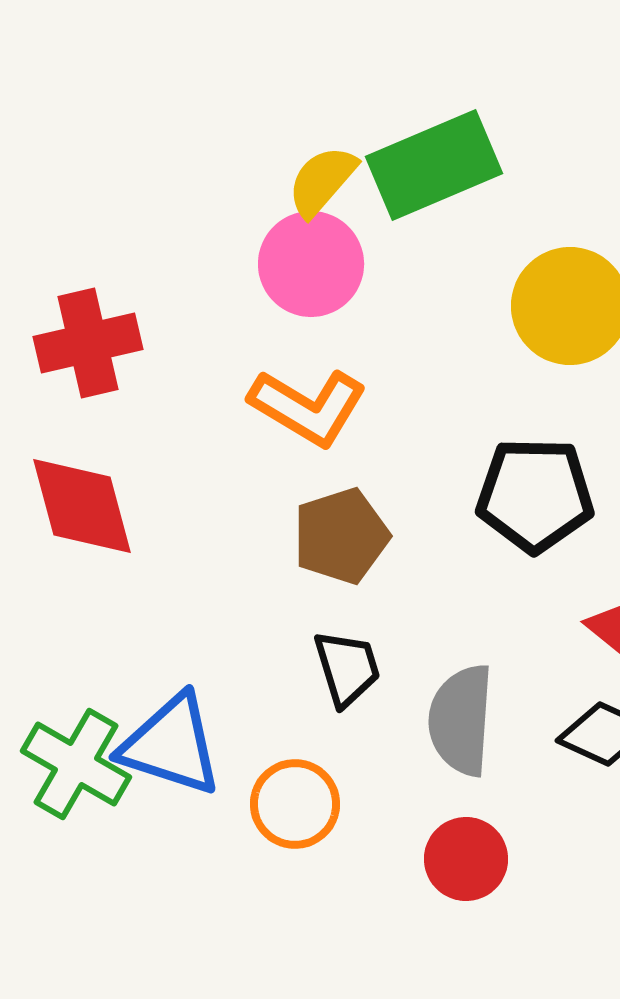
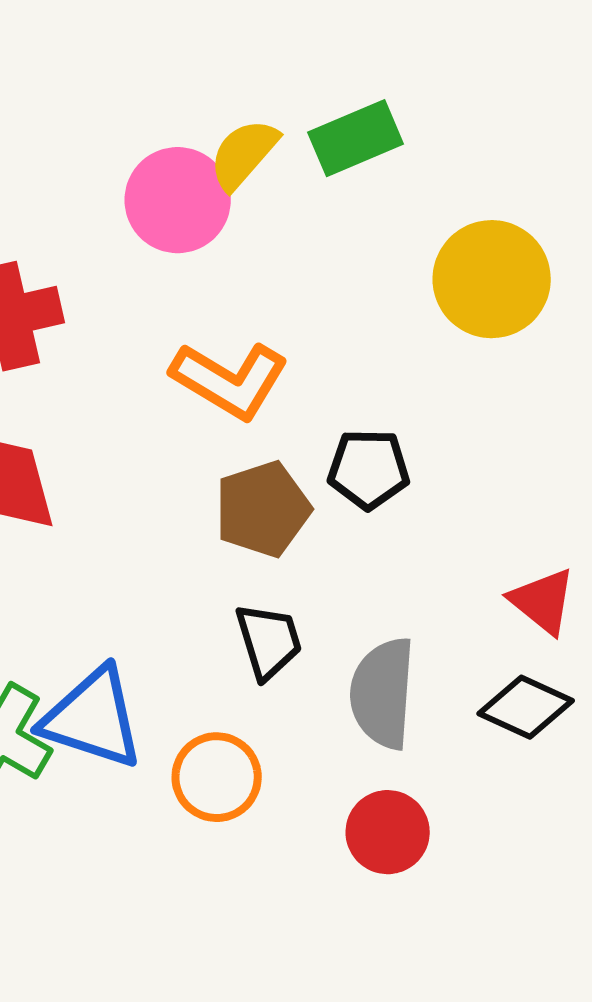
green rectangle: (434, 165) -> (356, 138), size x0.7
pink circle: (311, 264) -> (178, 200), moved
black pentagon: (535, 495) -> (369, 469), moved, size x0.7

